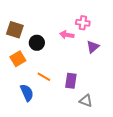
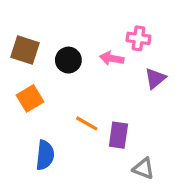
black circle: (37, 43) -> (68, 60), moved
orange line: (44, 77) -> (87, 123), moved
blue semicircle: (27, 93) -> (45, 155), turned 30

